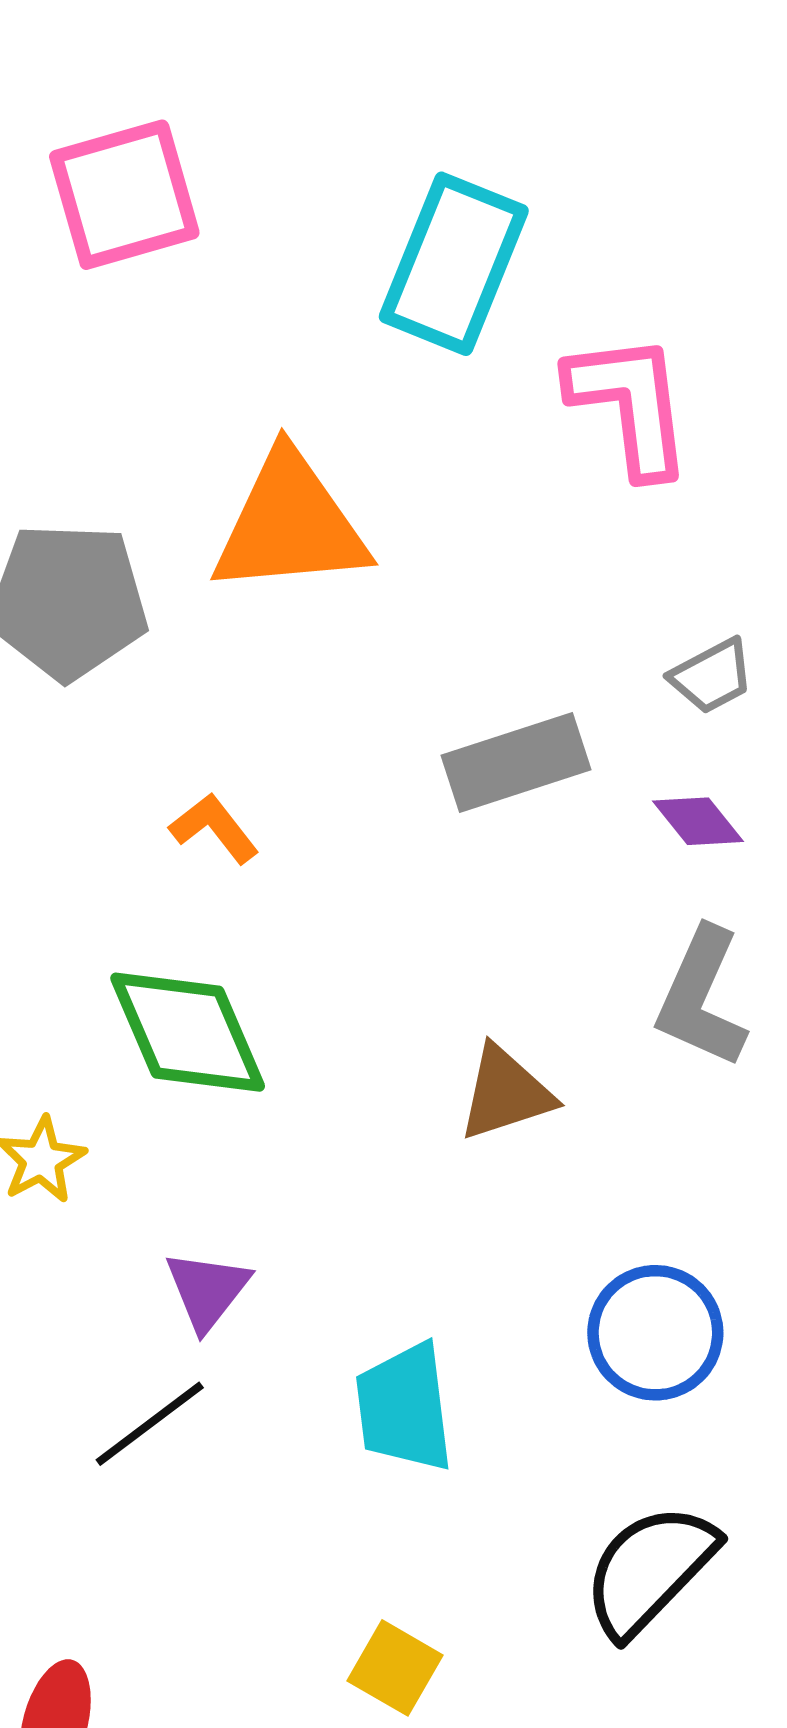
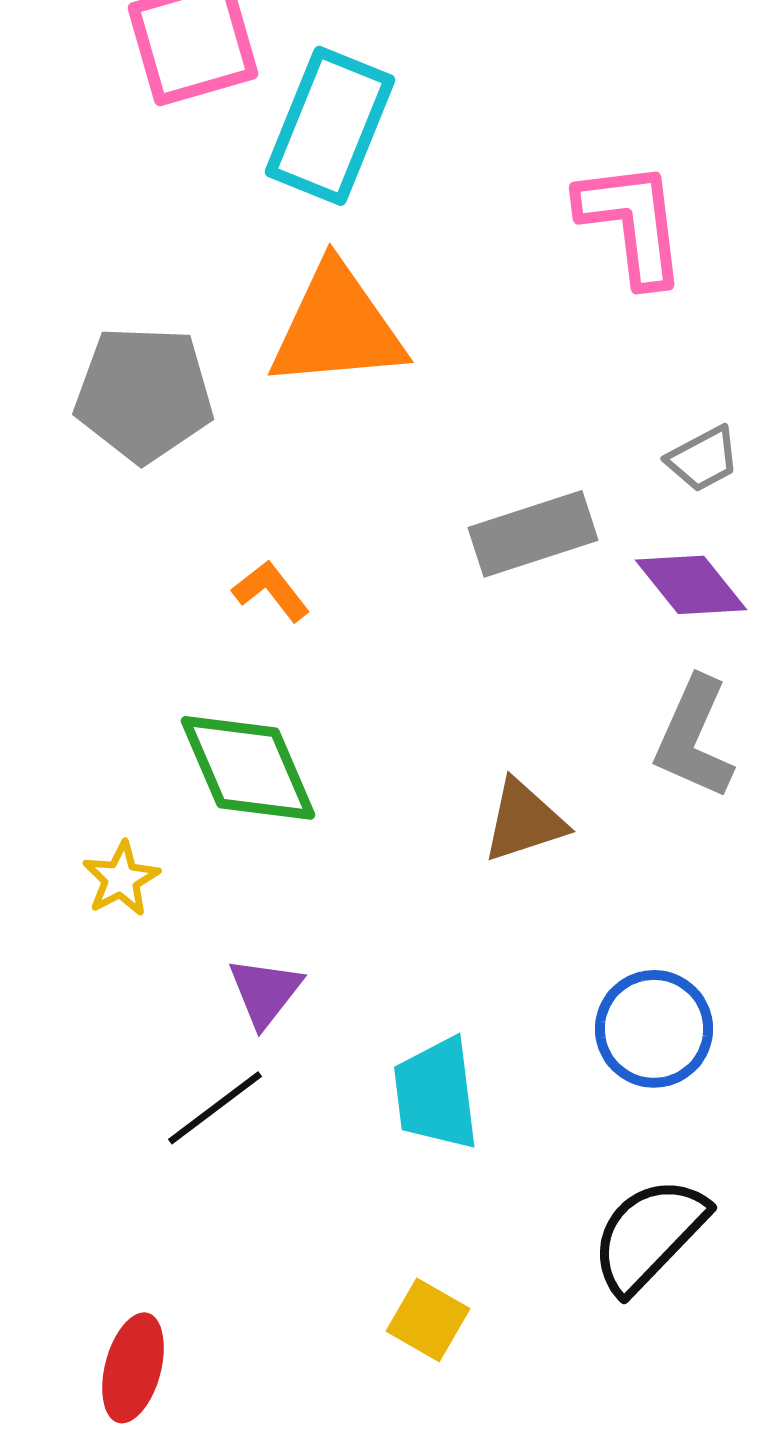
cyan rectangle: (454, 264) -> (330, 126), moved
purple diamond: (698, 821) -> (691, 585), size x1.4

